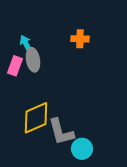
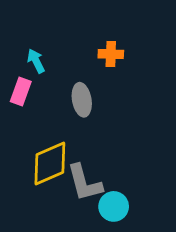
gray ellipse: (33, 60) -> (82, 100), moved

